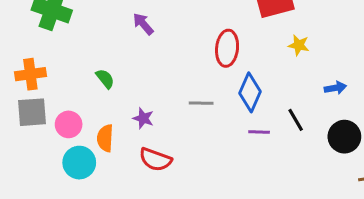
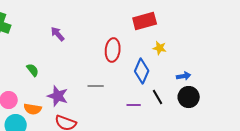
blue diamond: (250, 92) -> (142, 71), moved
purple star: (143, 118) -> (58, 96), size x1.5
black circle: (344, 137) -> (189, 97), moved
orange semicircle: (105, 138) -> (33, 109), turned -84

